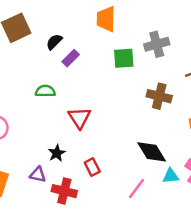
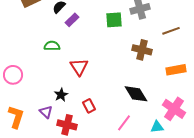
purple triangle: (38, 175) -> (46, 112), turned 32
cyan triangle: (171, 176) -> (157, 127), moved

